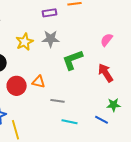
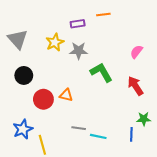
yellow star: (25, 42) -> (55, 42), moved
green L-shape: (73, 60) -> (101, 72), turned 80
gray line: (58, 101) -> (79, 128), moved
blue line: (102, 120) -> (131, 134), turned 64

